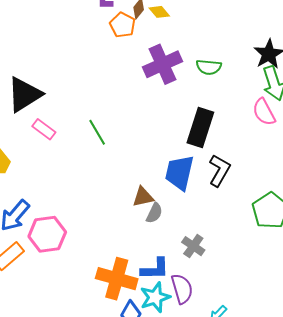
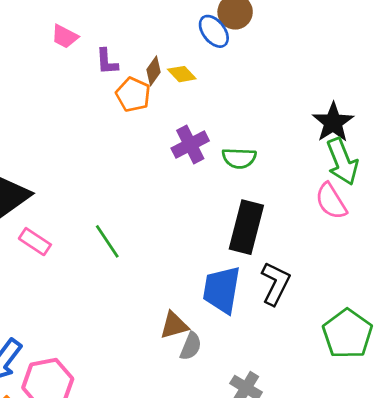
purple cross: (162, 64) -> (190, 144), size x0.7
green semicircle: (209, 67) -> (239, 158), moved

